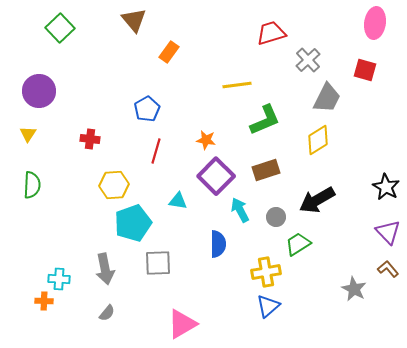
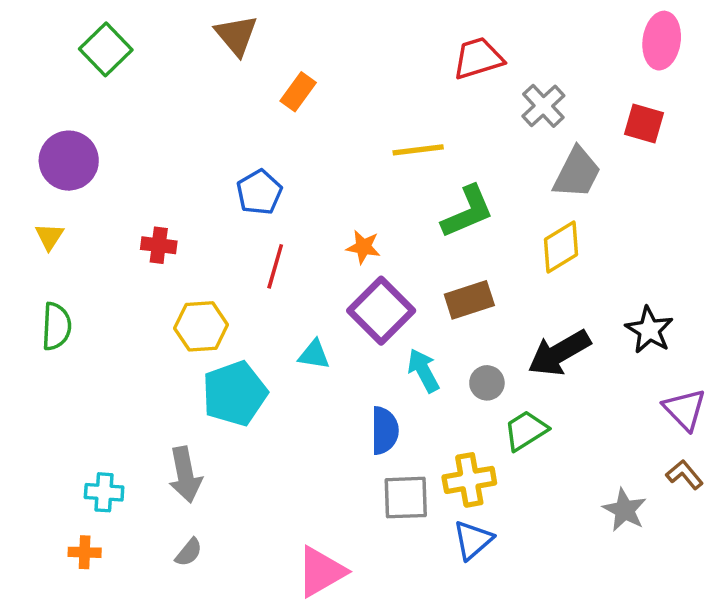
black star: (386, 187) -> (649, 330), moved
gray square: (158, 263) -> (406, 498), moved
orange cross: (44, 301) -> (85, 552), moved

